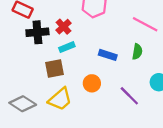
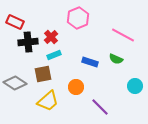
green semicircle: (137, 52) -> (116, 59), turned 104
purple line: (129, 96) -> (100, 107), moved
gray diamond: (23, 104) -> (15, 83), moved

